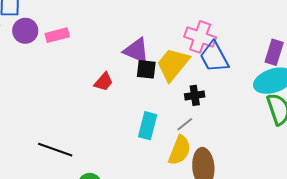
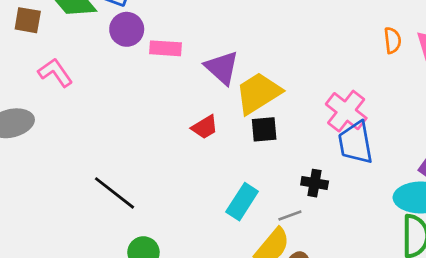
purple triangle: (136, 51) -> (222, 68), moved
yellow trapezoid: (173, 64) -> (258, 93), moved
black square: (146, 69) -> (264, 129), turned -30

